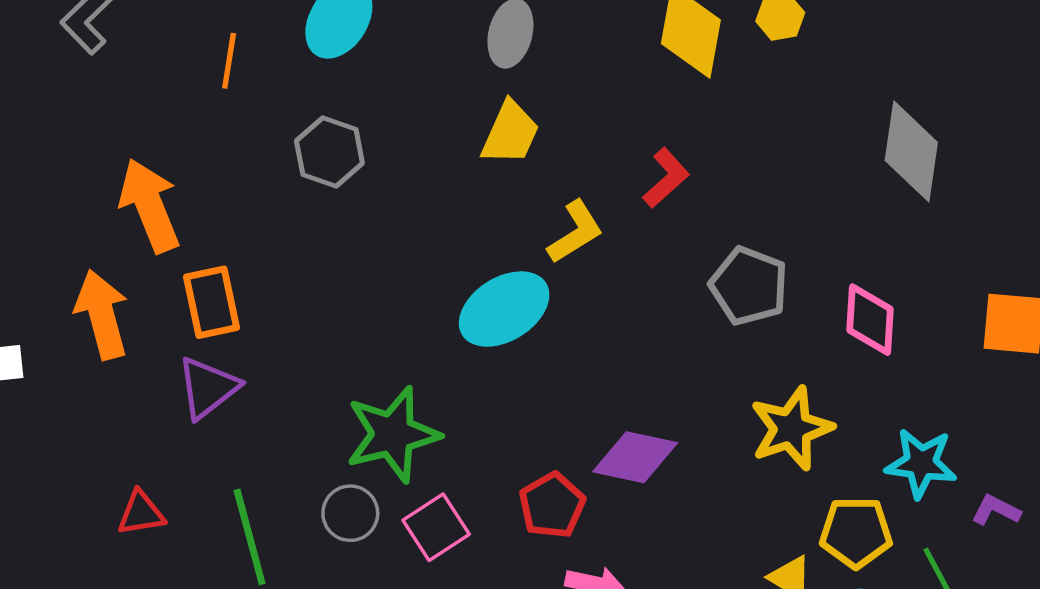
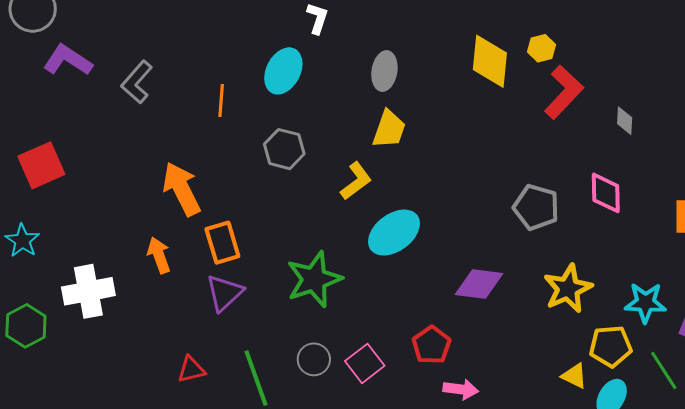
gray diamond: (911, 151) -> (625, 121), size x0.5
red L-shape: (666, 178) -> (564, 92), moved, size x1.5
yellow L-shape: (575, 232) -> (356, 181), moved
orange arrow: (102, 315) -> (159, 255), size x0.7
pink diamond: (870, 320) -> (606, 193), moved
green star: (393, 434) -> (314, 279), moved
purple diamond: (635, 457) -> (479, 284), moved

